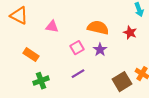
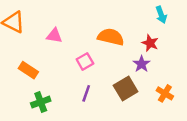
purple star: (100, 50) -> (142, 64), moved
purple line: (78, 74) -> (86, 93), turned -40
brown square: (122, 82) -> (126, 89), moved

